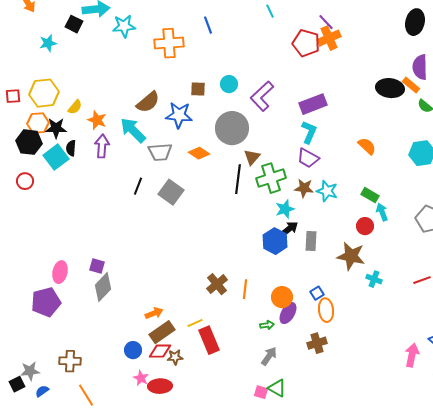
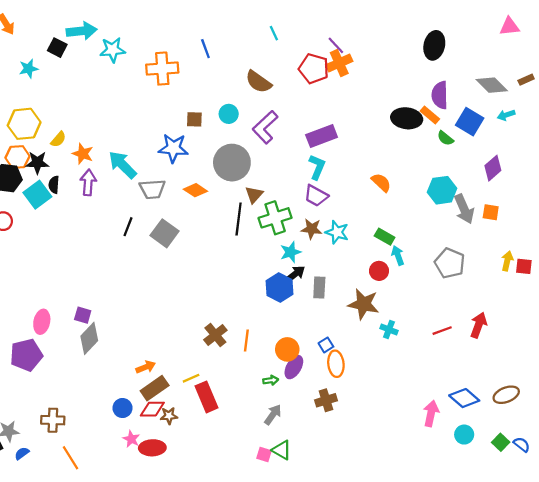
brown semicircle: (148, 102) -> (258, 82), moved, turned 75

